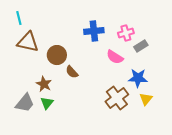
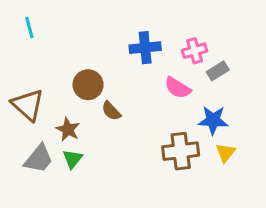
brown triangle: (28, 42) -> (28, 105), moved, turned 30
brown cross: (117, 98) -> (181, 151), turned 30

